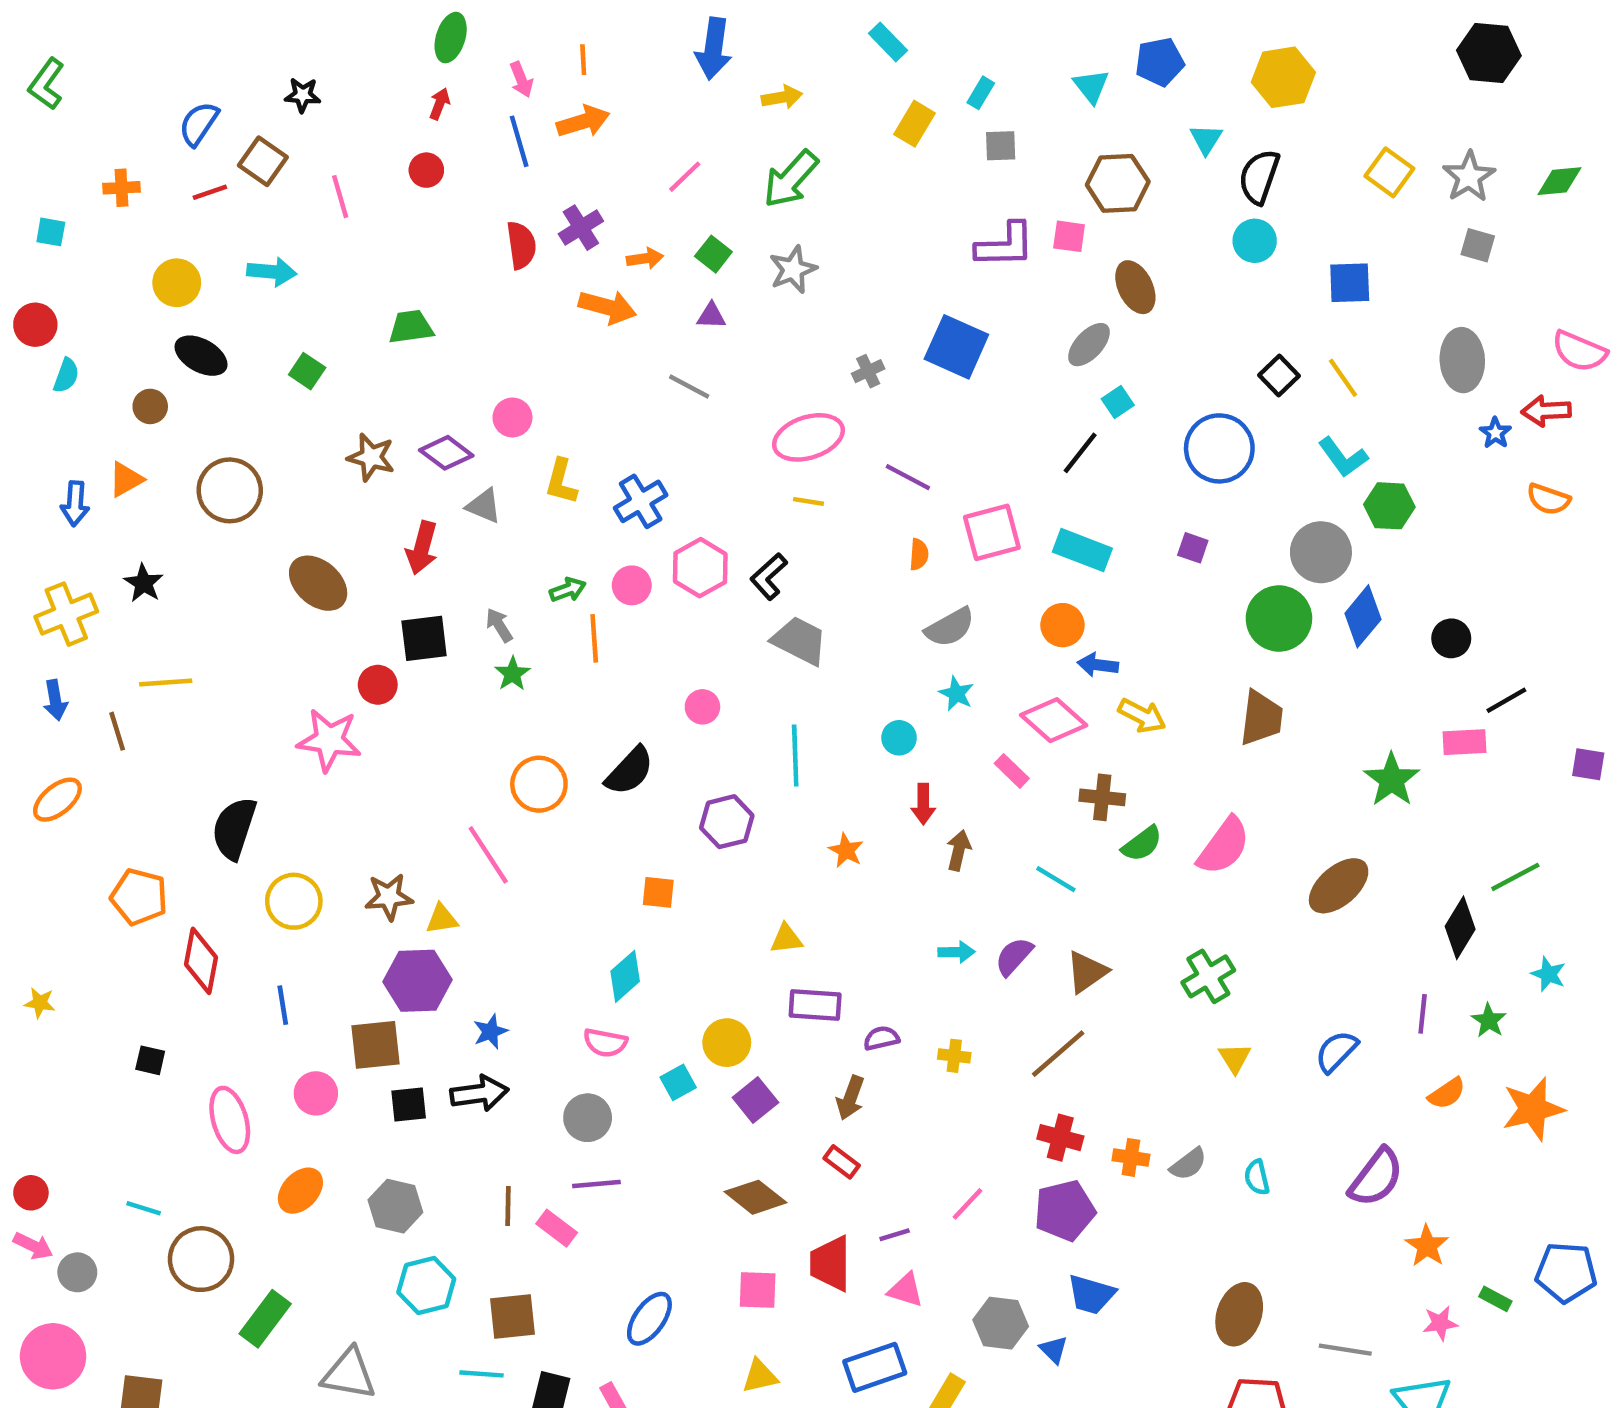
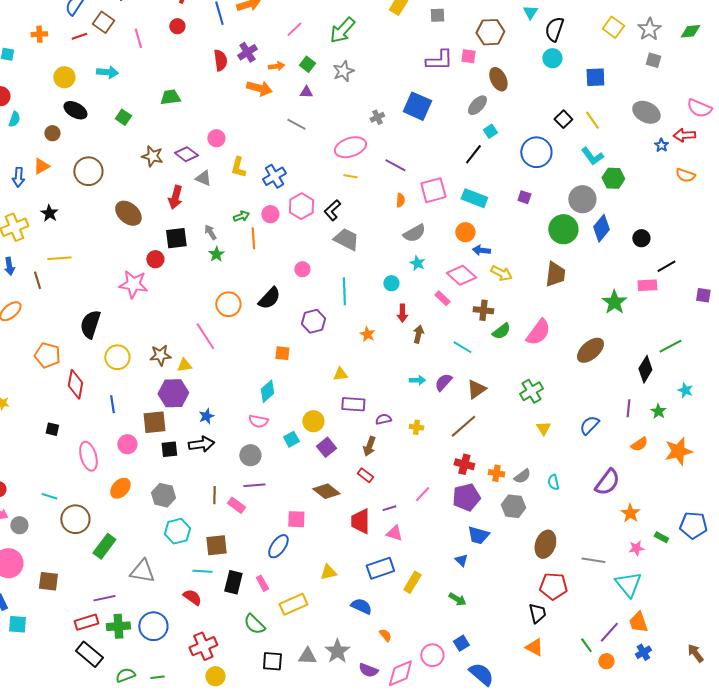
gray ellipse: (1462, 360) -> (646, 112), turned -60
pink square: (758, 1290) -> (296, 519), moved
gray hexagon: (1001, 1323) -> (513, 506), moved

